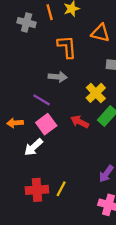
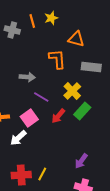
orange L-shape: (67, 47) -> (57, 59), moved
gray arrow: (58, 77) -> (27, 77), moved
purple line: (42, 100) -> (41, 97), moved
red arrow: (80, 122) -> (58, 116), turned -77

